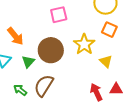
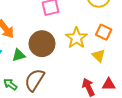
orange square: (109, 30) -> (104, 32), moved
green triangle: (28, 62) -> (19, 55), turned 32

